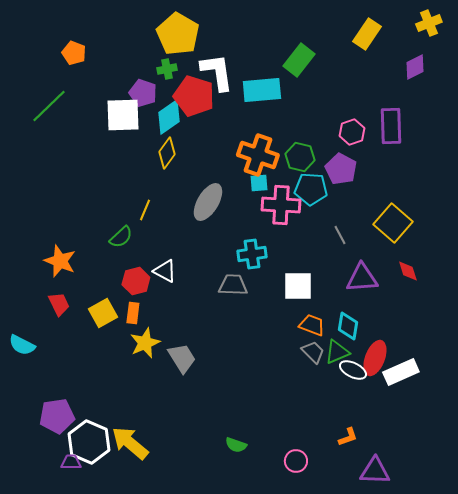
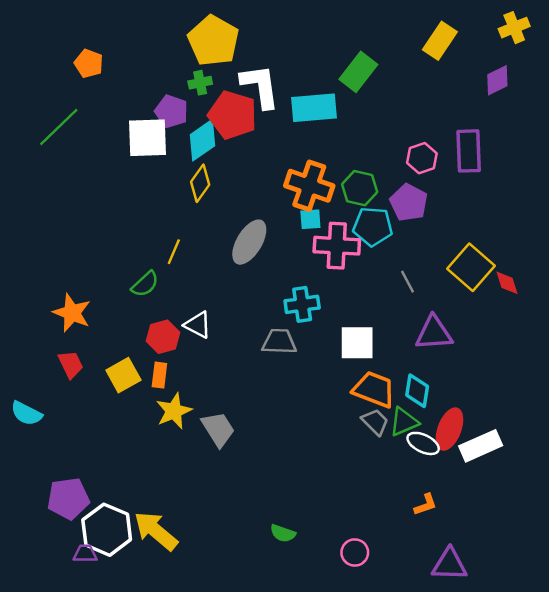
red diamond: (408, 271) -> (507, 283), moved
orange trapezoid: (312, 325) -> (374, 389), size x1.4
orange L-shape: (348, 437) -> (425, 505), moved

